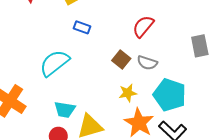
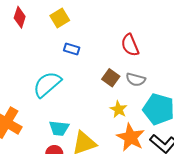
red semicircle: (143, 26) -> (130, 45), turned -60
yellow star: (128, 93) -> (119, 109), turned -30

